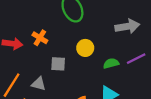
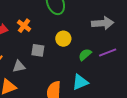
green semicircle: (111, 63) -> (85, 55), turned -32
gray triangle: (39, 84) -> (19, 66), turned -32

